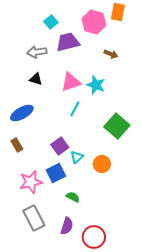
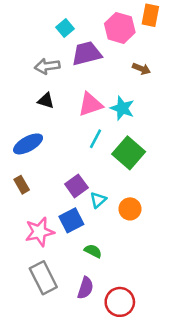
green square: (117, 126) -> (129, 153), moved

